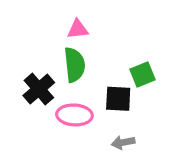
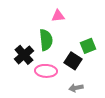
pink triangle: (78, 29) -> (58, 16), moved
black square: (118, 99) -> (73, 61), turned 30

